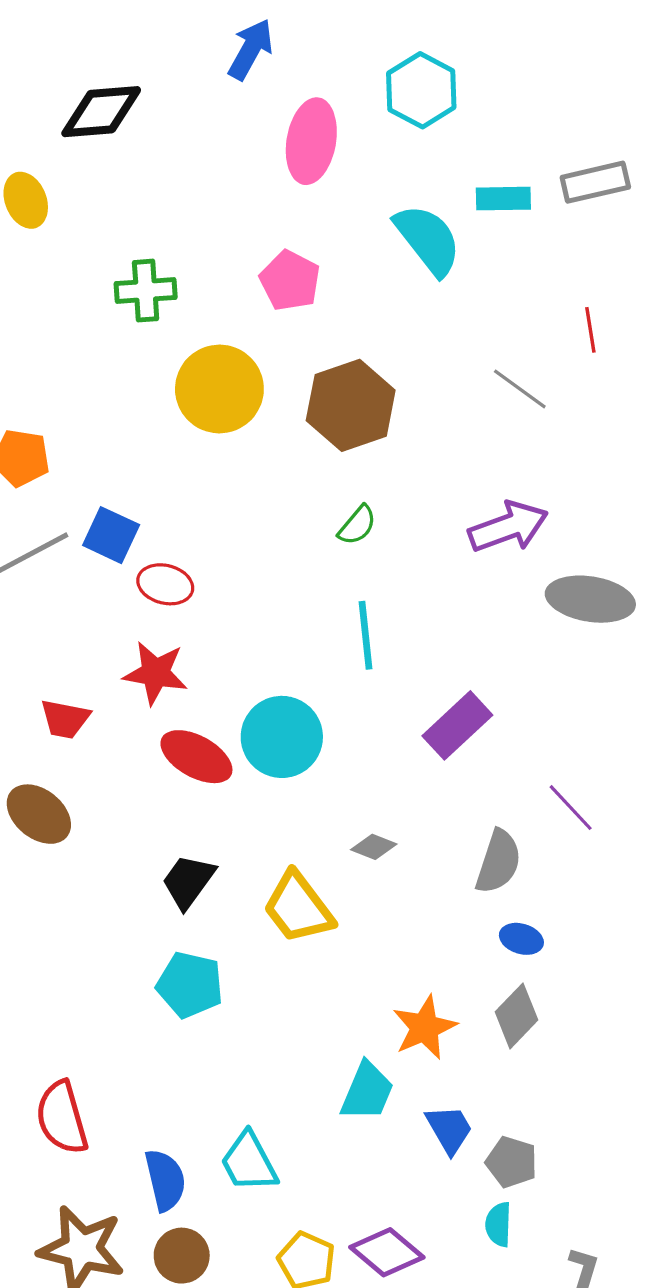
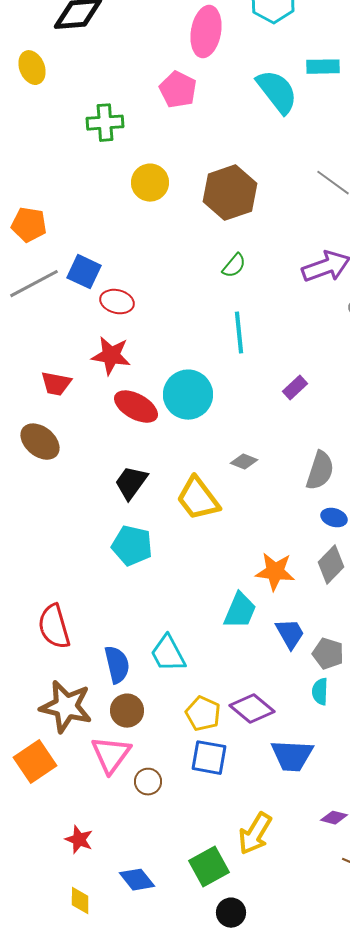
pink pentagon: (290, 281) -> (178, 90), moved
yellow circle: (219, 389) -> (150, 183), size x0.7
purple rectangle: (457, 725) -> (295, 388), size x0.6
orange star: (425, 1027) -> (275, 572), turned 30

